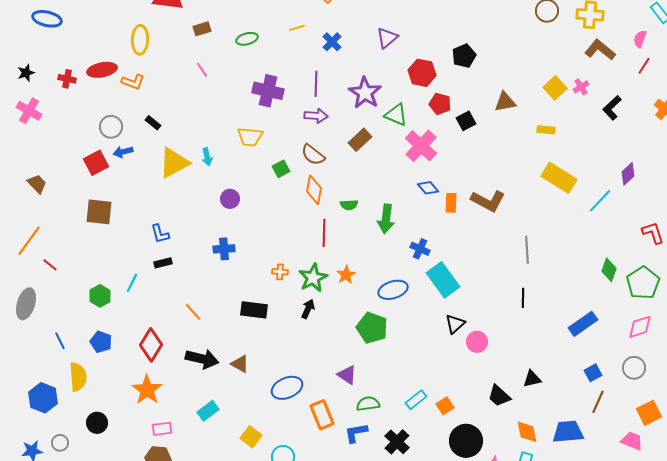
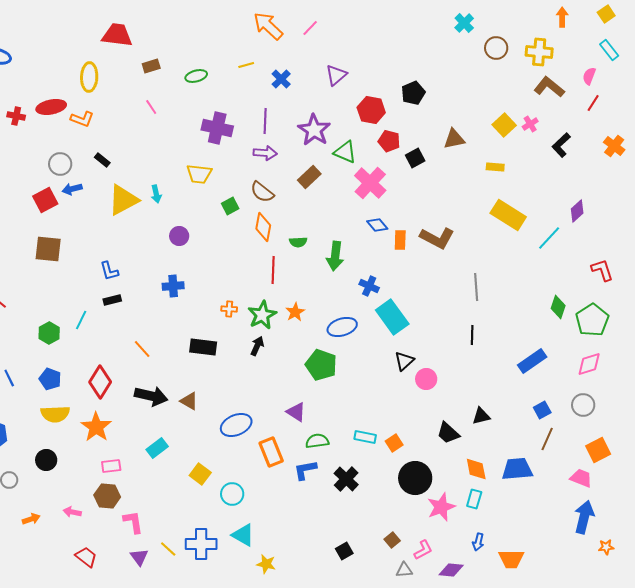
yellow semicircle: (78, 377) -> (55, 414), moved, turned 92
cyan rectangle: (416, 400) -> (365, 437), turned 50

